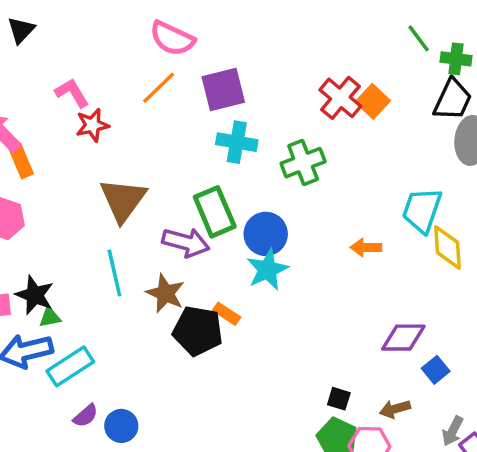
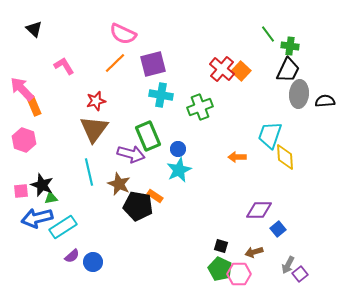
black triangle: (21, 30) -> (34, 29), turned -30
red star: (92, 125) -> (96, 101), moved
blue circle: (266, 234) -> (178, 149), size x0.6

